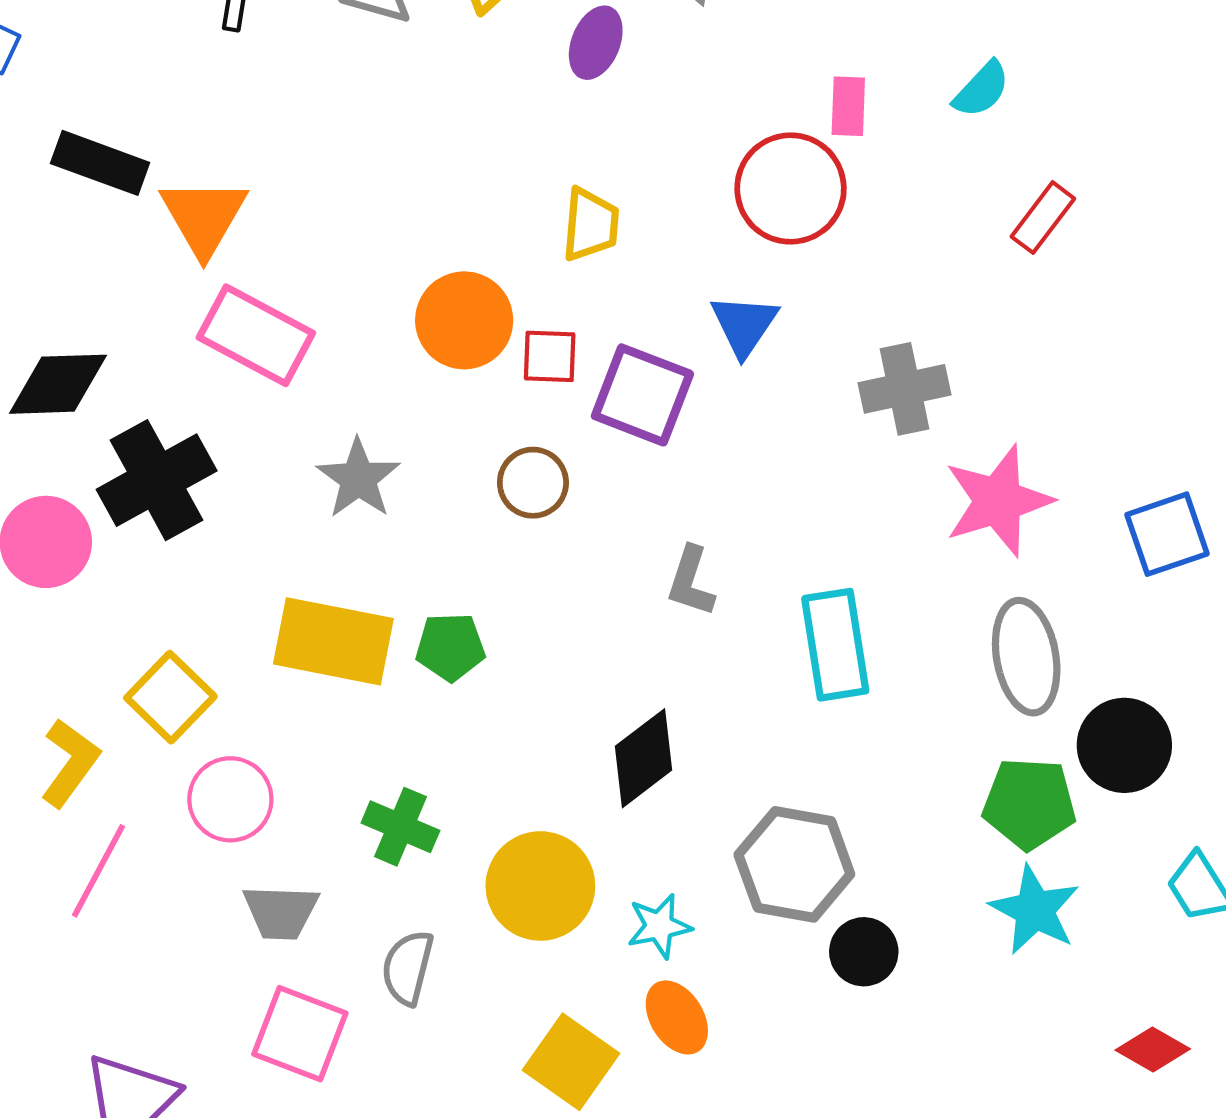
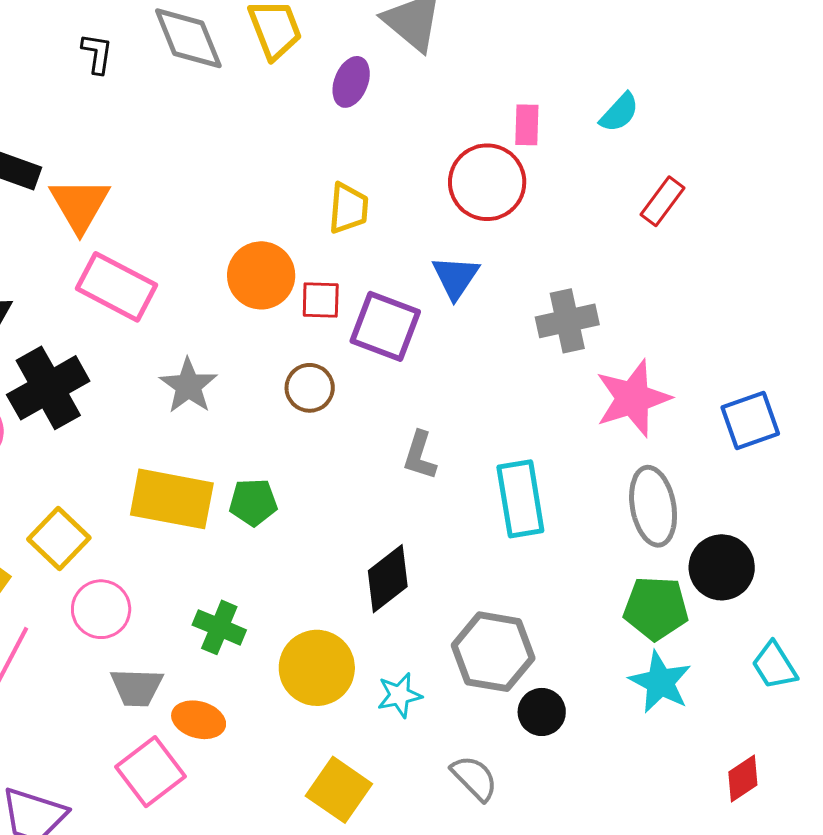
gray semicircle: (408, 968) -> (474, 778), moved, turned 122
orange ellipse: (677, 1017) -> (199, 720), moved, turned -42
pink square: (300, 1034) -> (150, 772), turned 32
red diamond: (1153, 1050) -> (743, 779), turned -63

